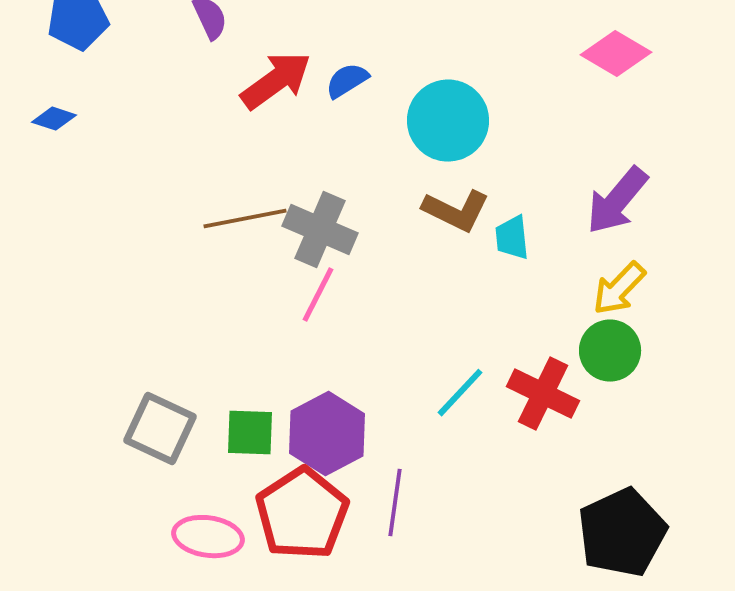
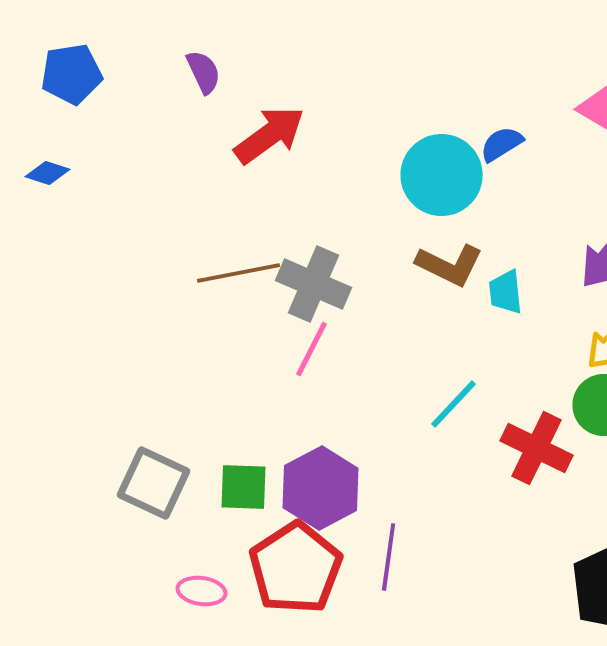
blue semicircle: (347, 81) -> (502, 144), moved
cyan line: (460, 393) -> (454, 404), moved
pink ellipse: (208, 537) -> (202, 591), size x0.7

